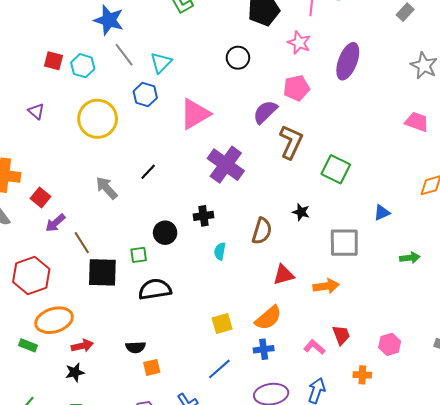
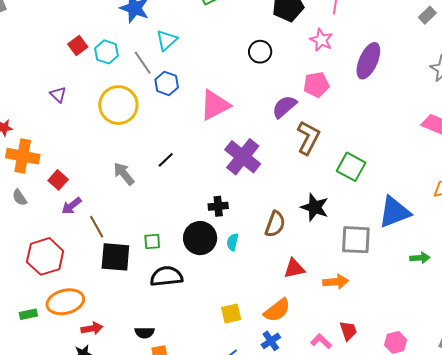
gray line: (124, 55) -> (143, 63), moved
red square: (53, 61) -> (78, 46), turned 36
cyan triangle: (161, 63) -> (167, 40), moved
black star: (301, 212) -> (315, 207), size x1.6
blue triangle: (382, 213) -> (394, 212), size x2.0
black circle: (165, 233) -> (200, 238), moved, size x1.4
green rectangle: (28, 345) -> (28, 314), moved, turned -36
blue cross: (264, 349) -> (271, 341), turned -30

